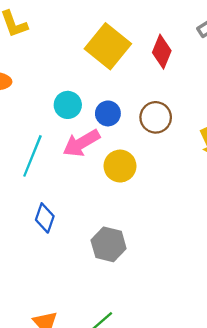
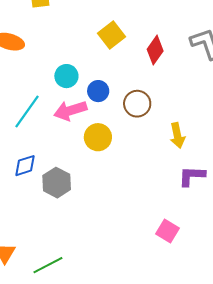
yellow square: (108, 46) -> (111, 35), size x0.7
blue diamond: (45, 218) -> (25, 166), turned 40
gray hexagon: (109, 244) -> (57, 183), moved

